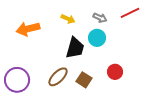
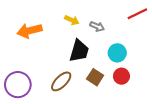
gray arrow: (100, 18) -> (97, 26), moved
cyan circle: (97, 38) -> (117, 53), moved
brown square: (84, 80) -> (95, 77), moved

